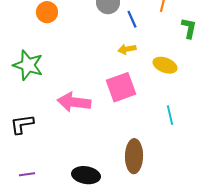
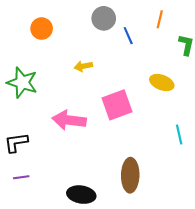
yellow arrow: (127, 49) -> (83, 66), moved
cyan line: (170, 115) -> (179, 134), moved
purple line: (27, 174) -> (21, 177), moved

